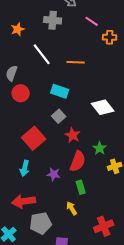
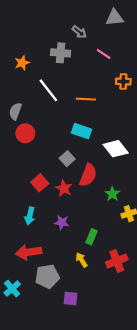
orange cross: (110, 37) -> (123, 81), moved
cyan rectangle: (60, 91) -> (81, 131), moved
red star: (73, 135) -> (64, 188), moved
red square: (34, 138) -> (40, 183), size x0.7
red semicircle: (78, 161) -> (88, 175), moved
green rectangle: (81, 187) -> (91, 237), turned 40
red cross: (104, 226) -> (117, 261), moved

